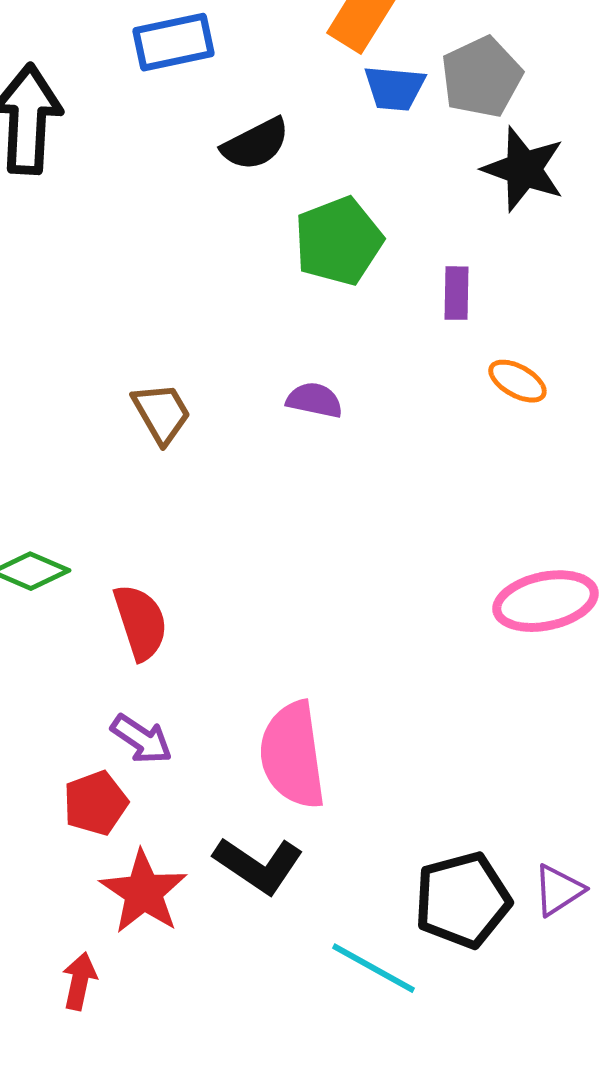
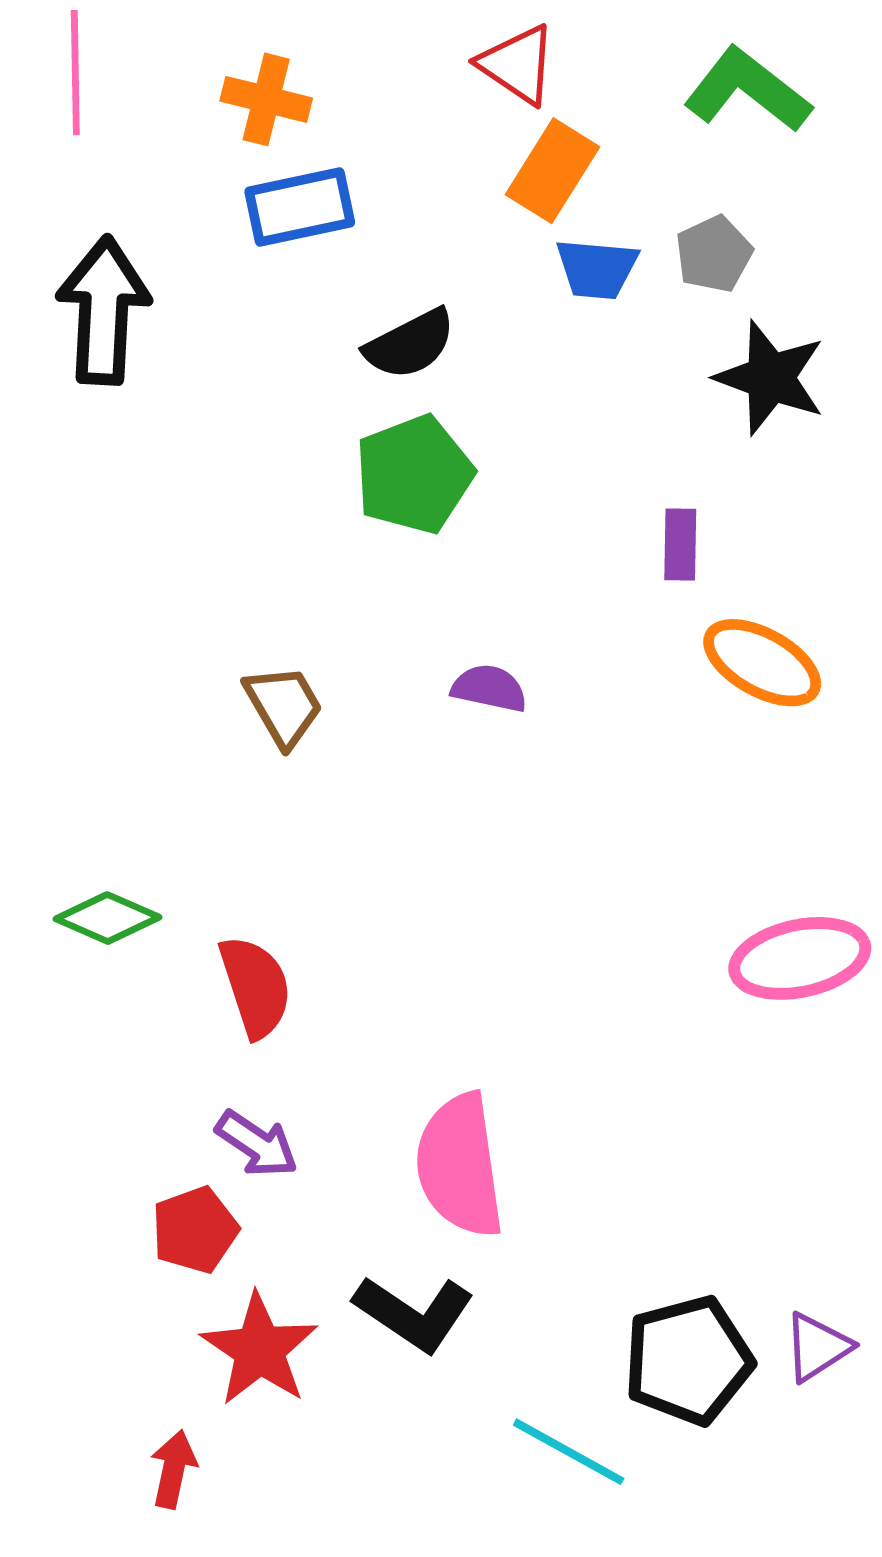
gray pentagon: (482, 77) -> (714, 254), size x0.7
green pentagon: (339, 241) -> (414, 475), moved
orange ellipse: (518, 381) -> (762, 663), size x1.5

